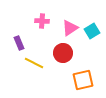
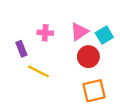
pink cross: (42, 21) -> (45, 33), moved
red circle: (63, 53) -> (88, 57), moved

